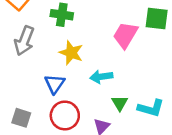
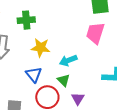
pink trapezoid: (125, 35) -> (95, 33), moved
green triangle: (120, 103) -> (64, 80), moved

